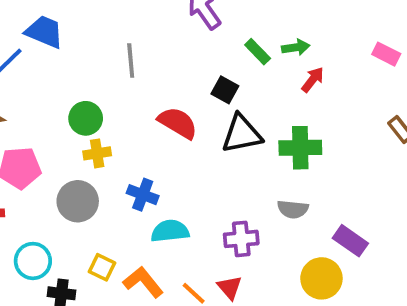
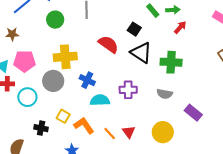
green circle: (86, 118) -> (55, 20), moved
black triangle: (242, 134) -> (141, 53), turned 40
yellow cross: (97, 153) -> (65, 57), size x1.6
purple cross: (241, 239) -> (128, 90), moved
cyan circle: (33, 261) -> (27, 97), moved
yellow circle: (321, 278) -> (163, 132), moved

